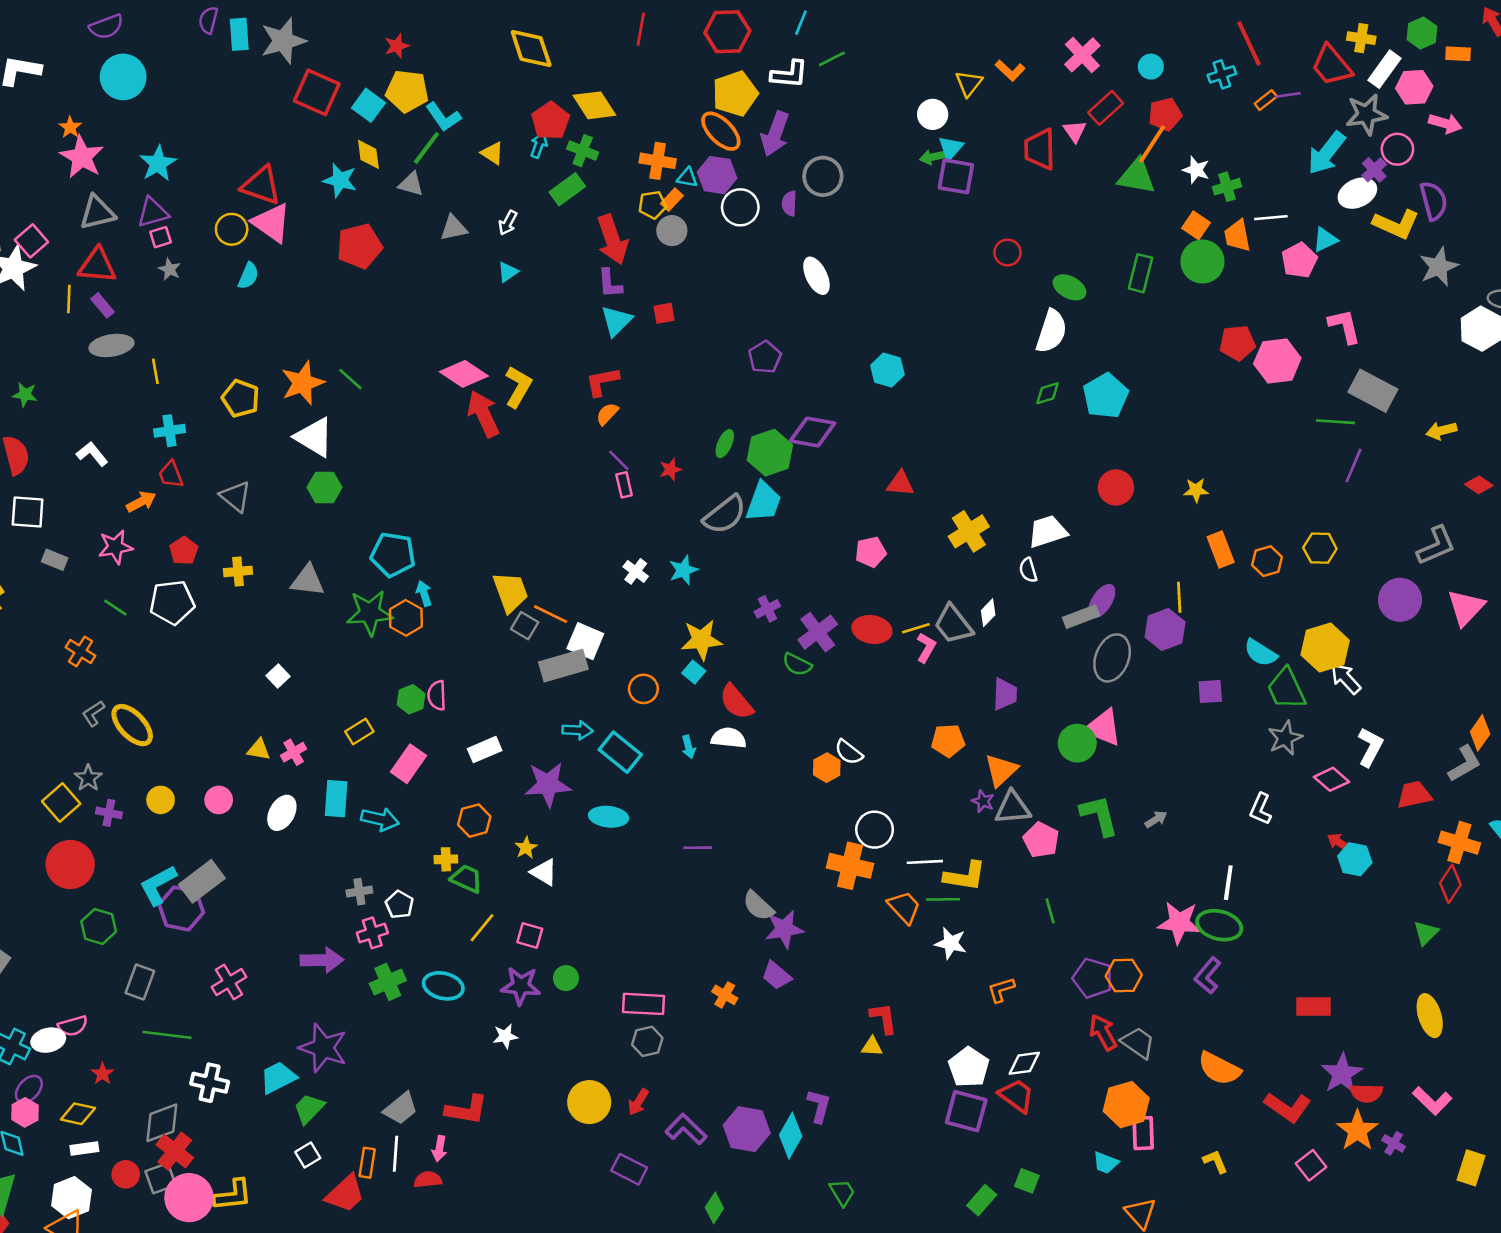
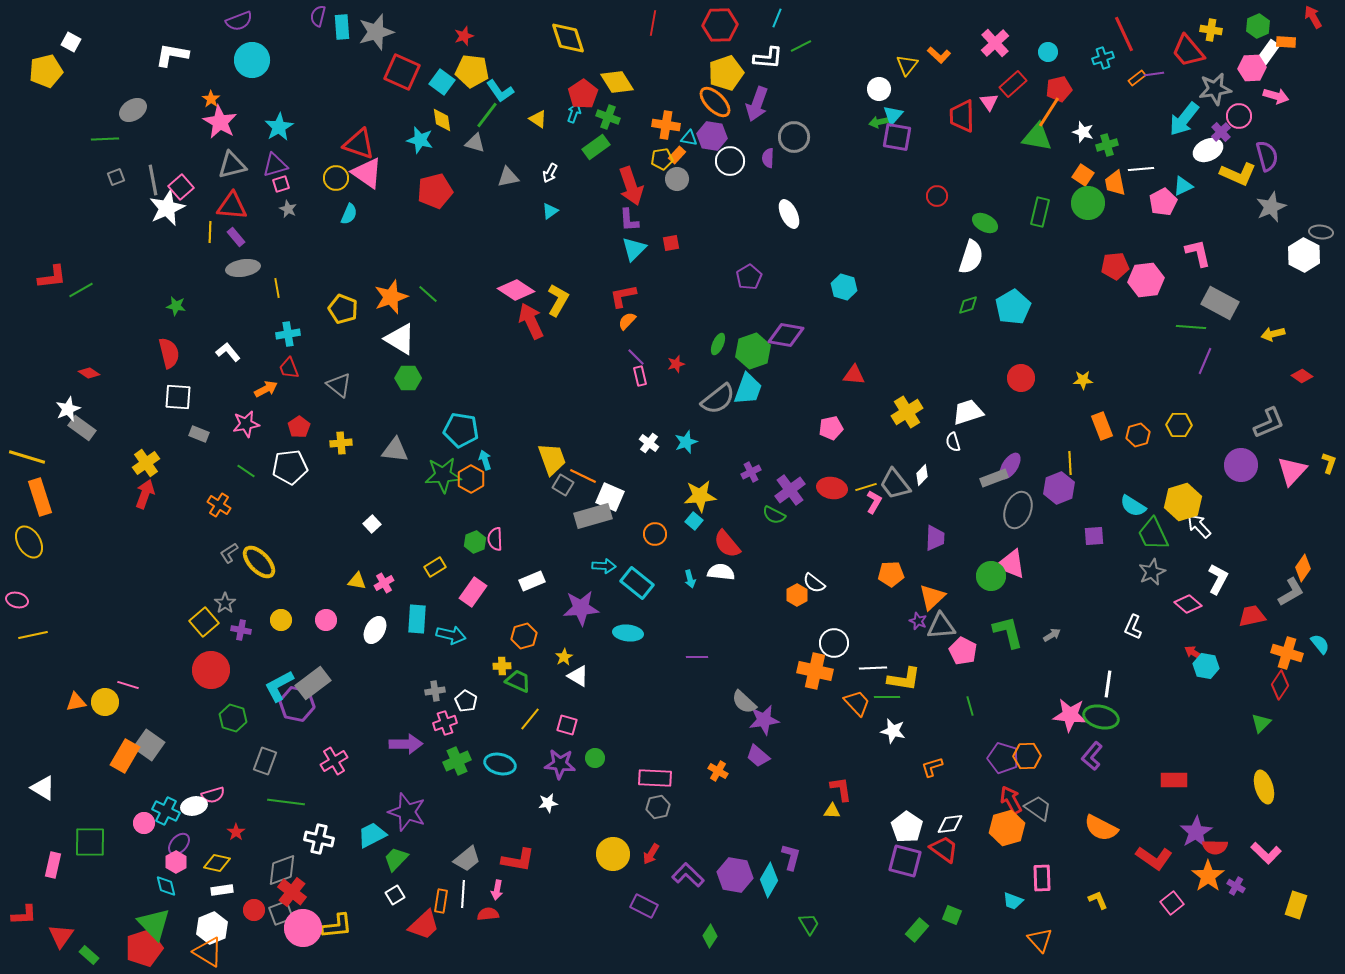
white rectangle: (1385, 69) -> (1267, 54), moved
orange hexagon: (1126, 1105) -> (1007, 828), moved

